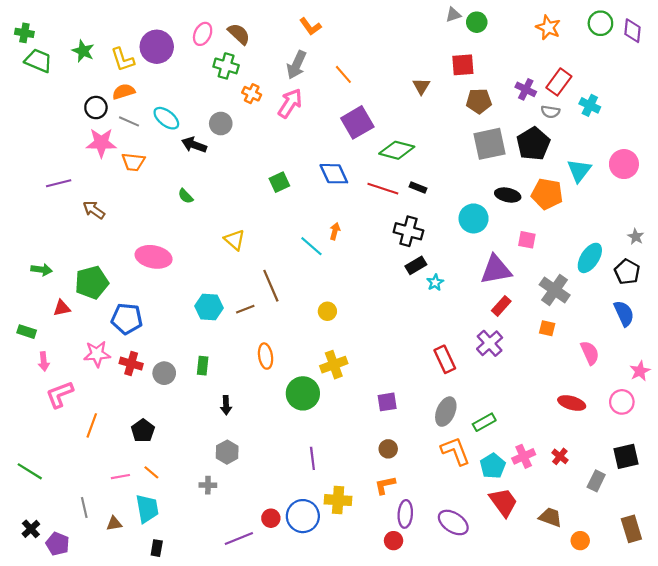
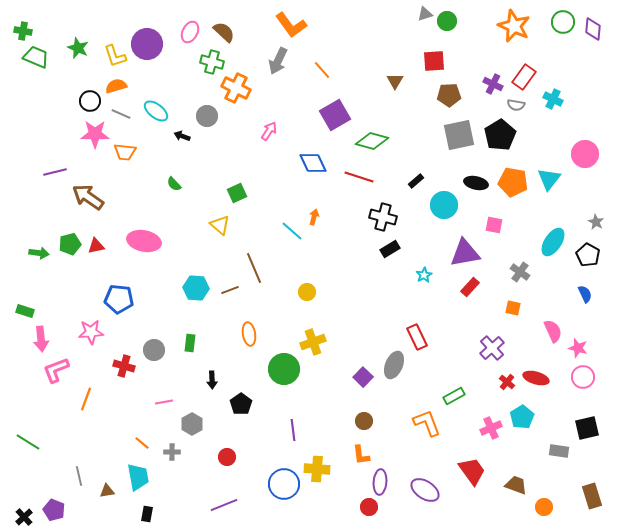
orange L-shape: (310, 26) -> (291, 25), size x1.5
orange star: (548, 28) -> (514, 26), size x1.4
orange cross: (252, 94) -> (236, 88), size x1.6
pink arrow: (290, 103) -> (269, 131), moved, size x0.7
black arrow: (194, 145) -> (182, 136), size x0.7
cyan triangle: (579, 170) -> (549, 179), moved
green square: (279, 182) -> (237, 193), moved
black rectangle: (418, 188) -> (416, 181), moved, turned -63
brown arrow: (94, 210) -> (88, 197), size x1.5
green pentagon: (92, 282) -> (70, 244), moved, size x0.7
cyan star: (435, 282) -> (424, 275), moved
gray cross: (555, 290) -> (520, 272), size x0.7
red triangle: (62, 308) -> (96, 246), moved
blue semicircle: (624, 313) -> (585, 294), size x0.7
purple cross: (490, 343) -> (492, 348), moved
pink arrow: (44, 361) -> (41, 339), size x1.4
red cross: (131, 364) -> (124, 366), moved
pink star: (640, 371) -> (578, 348), moved, turned -30
purple square: (387, 402) -> (363, 377), turned -36
gray ellipse: (446, 412) -> (394, 365), moved
black pentagon: (143, 431) -> (241, 404), moved
gray hexagon: (227, 452) -> (192, 424), moved
red cross: (560, 456) -> (507, 382), moved
cyan pentagon: (493, 466) -> (522, 417), moved
pink line: (120, 477) -> (164, 402), moved
gray rectangle: (596, 481) -> (559, 451), turned 72
gray cross: (208, 485) -> (172, 452), moved
orange L-shape: (385, 485) -> (361, 455), turned -85
red circle: (271, 518) -> (227, 457), moved
black cross: (31, 529) -> (24, 517), moved

